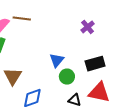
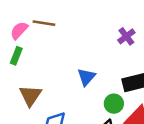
green circle: (67, 77) -> (114, 104), moved

